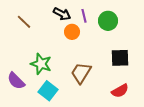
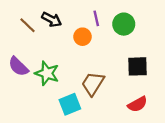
black arrow: (62, 14) -> (52, 19), moved
purple semicircle: (16, 81) -> (18, 66), moved
cyan square: (48, 91) -> (70, 104), moved, turned 30

